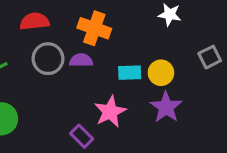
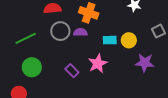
purple star: (166, 107) -> (145, 63), moved, turned -30
purple rectangle: (82, 136) -> (72, 71), moved

